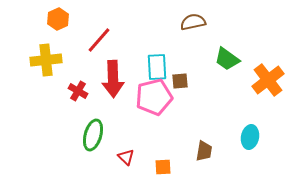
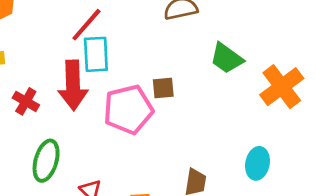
red line: (99, 40) -> (86, 25), moved
cyan rectangle: (157, 67) -> (96, 54), moved

